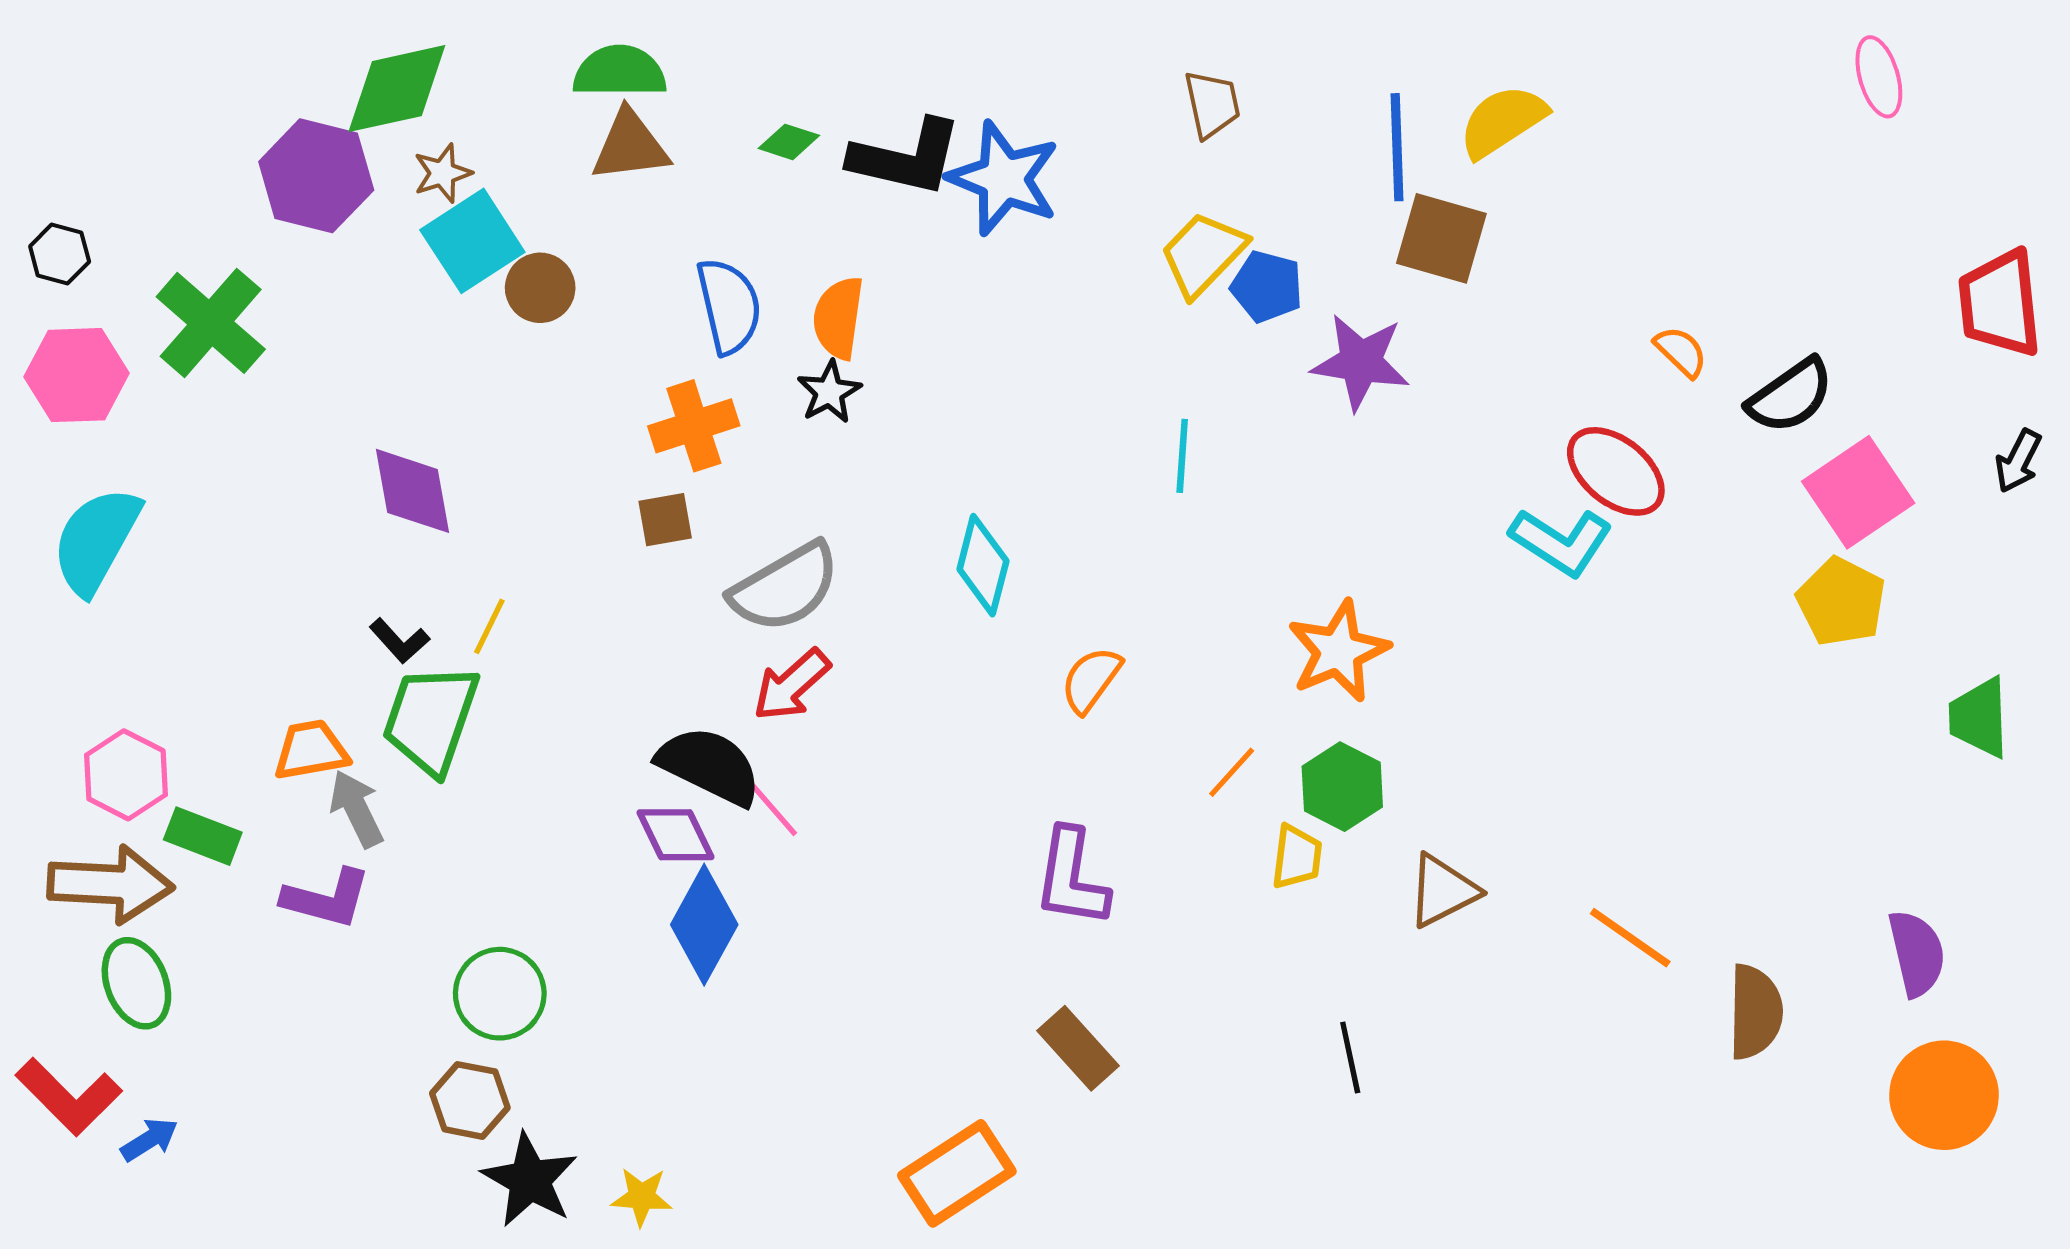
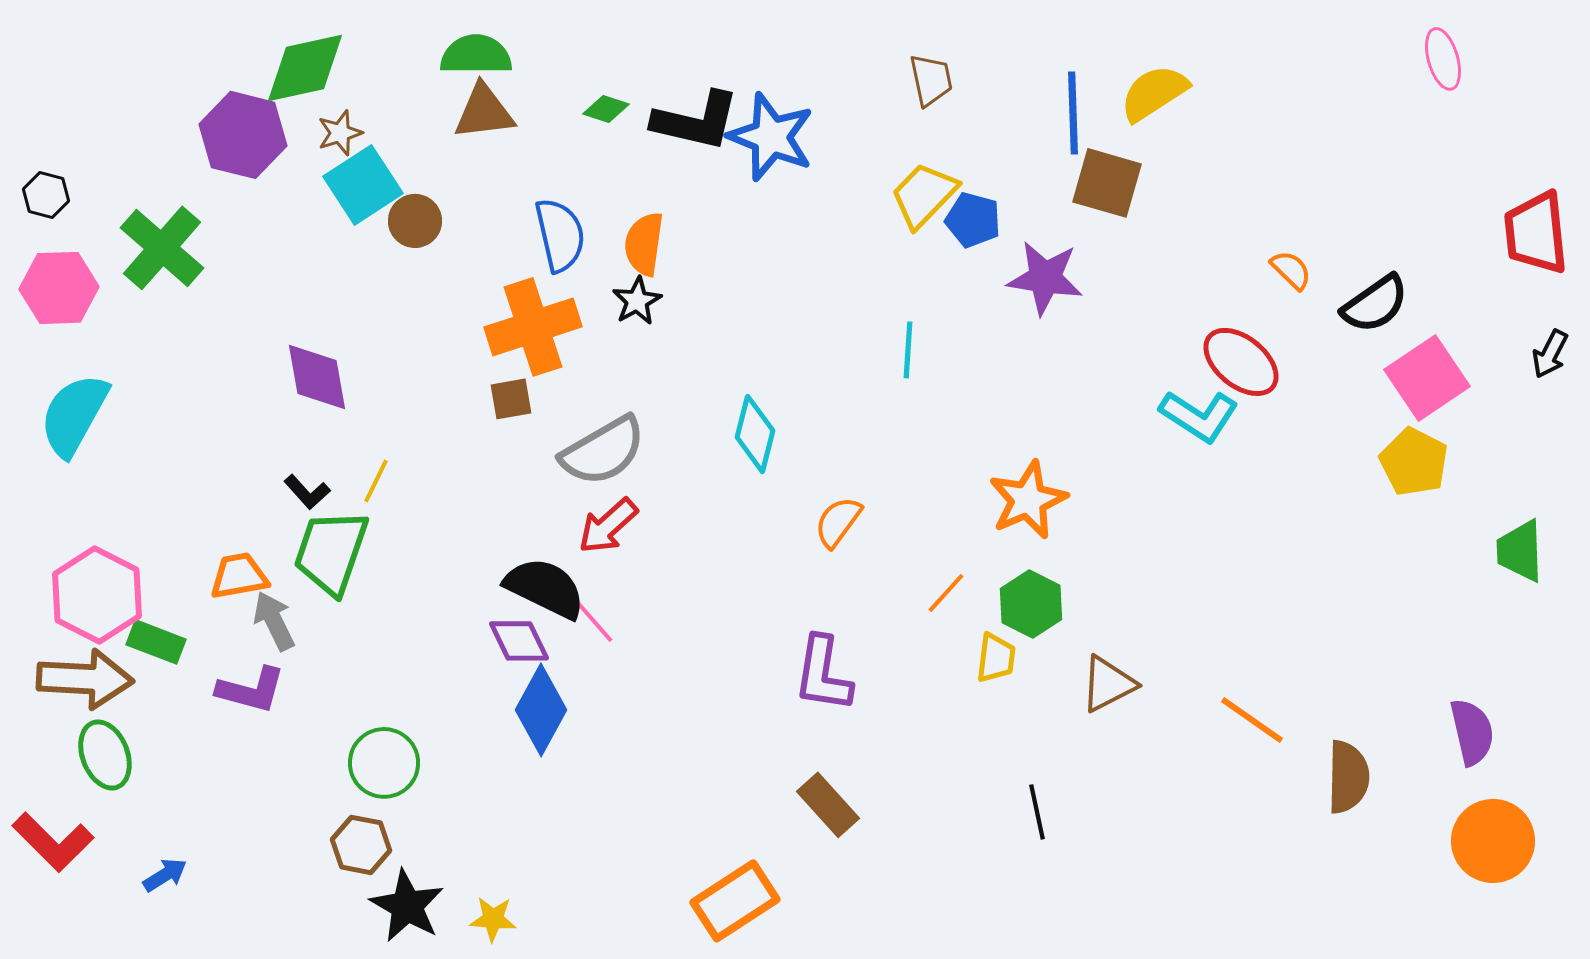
orange cross: (694, 426) -> (533, 327), size x1.4
pink hexagon: (126, 775) -> (97, 595), size x1.4
blue arrow: (149, 1140) -> (165, 875), moved

